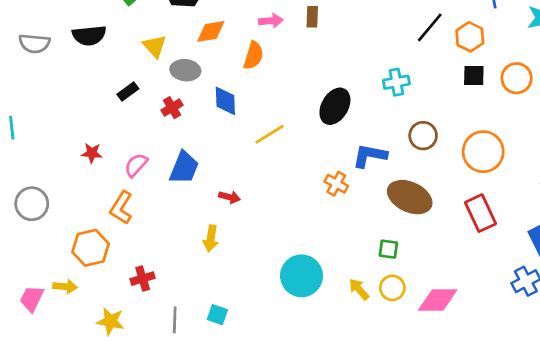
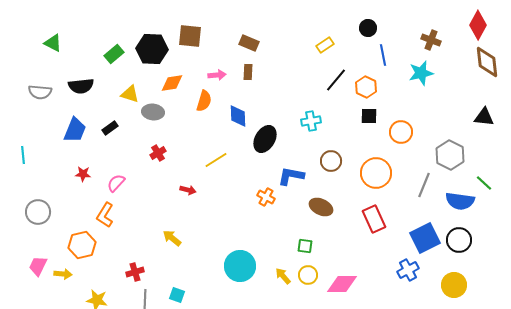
yellow triangle: (155, 46) -> (130, 94), turned -30
orange circle: (517, 78) -> (401, 132), moved
blue diamond: (225, 101) -> (238, 116), moved
red cross: (172, 108) -> (158, 153), moved
blue trapezoid: (184, 168) -> (75, 130), moved
red arrow: (229, 197) -> (188, 190), moved
brown ellipse: (410, 197) -> (321, 207), size x0.7
yellow arrow: (211, 238) -> (172, 238), turned 120
red cross: (143, 279) -> (135, 272), moved
pink trapezoid: (32, 299) -> (38, 266), moved

